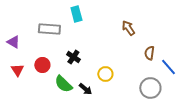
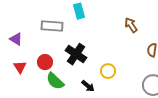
black cross: (73, 57) -> (76, 54), size x1.5
green semicircle: (63, 84) -> (55, 81), moved

